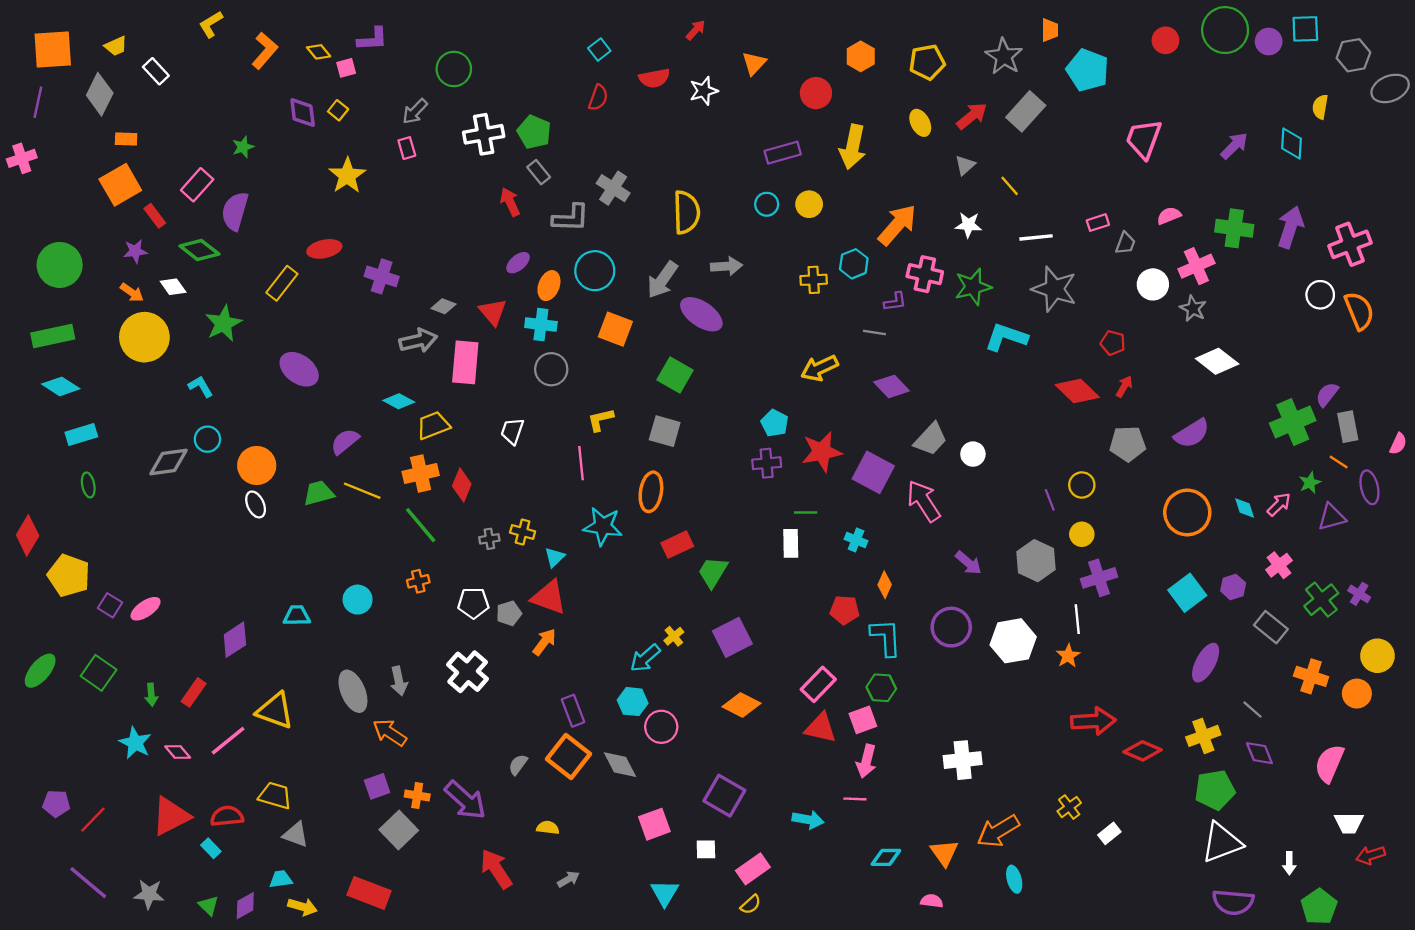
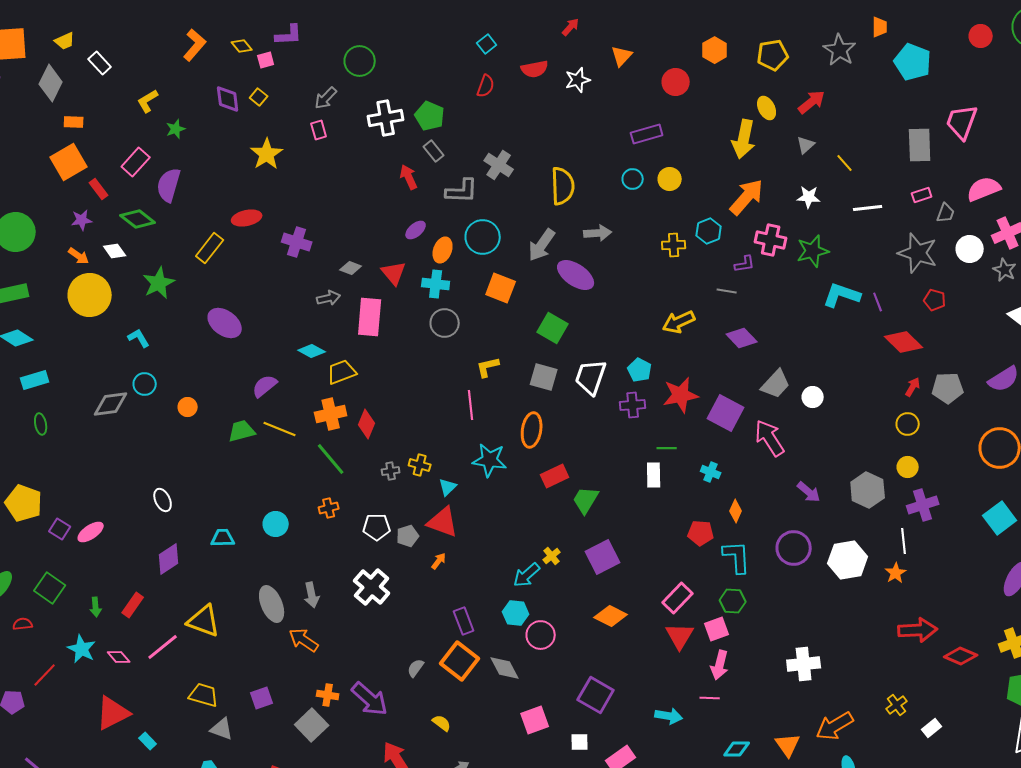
yellow L-shape: (211, 24) -> (148, 101), moved
gray rectangle: (1026, 111) -> (920, 145), moved, turned -44
yellow arrow: (853, 147) -> (744, 139), moved
pink semicircle: (1169, 216) -> (984, 189), size x1.6
gray star: (1054, 289) -> (918, 253), moved
gray arrow: (418, 341) -> (329, 298), size x0.7
red arrow: (1124, 386) -> (913, 387), moved
white trapezoid: (512, 431) -> (591, 377), moved, size x1.5
orange circle: (257, 466) -> (188, 407), size x0.6
purple line: (1050, 500) -> (878, 302), moved
white ellipse: (256, 504) -> (163, 500), moved
orange arrow: (544, 642) -> (439, 561), size x0.7
red triangle: (821, 728) -> (680, 636), turned 48
purple square: (377, 786) -> (262, 698), moved
red semicircle: (227, 816) -> (23, 624), moved, size x0.7
red line: (93, 820) -> (45, 675), moved
yellow semicircle: (548, 828) -> (442, 723), turned 30

